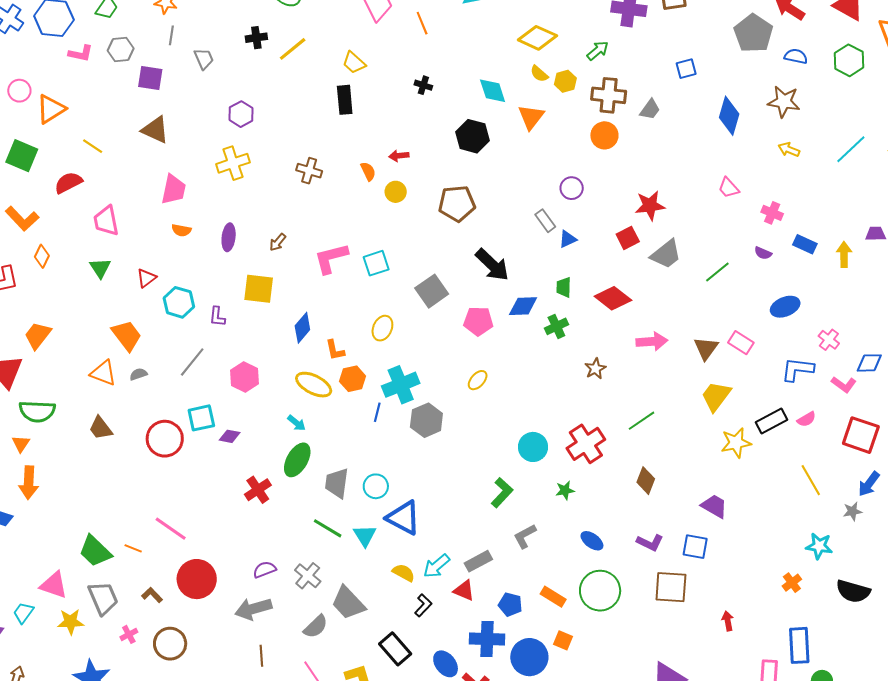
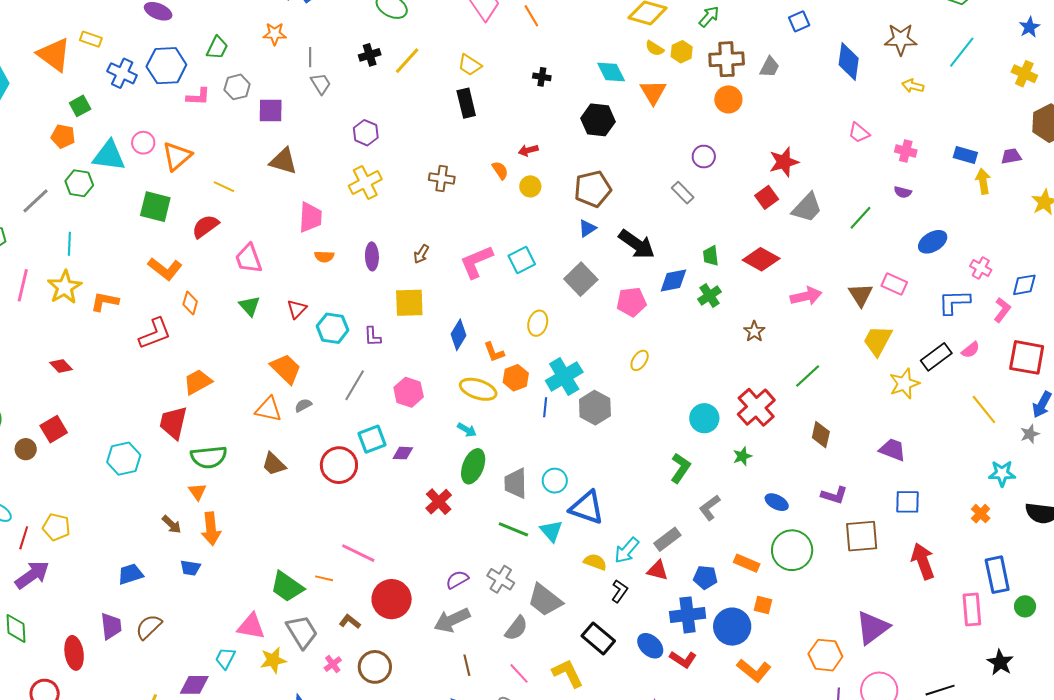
gray line: (171, 35) -> (310, 57), moved
cyan line: (851, 149) -> (962, 52), moved
blue triangle: (568, 239) -> (587, 228), moved
blue rectangle: (805, 244) -> (965, 155), moved
orange trapezoid: (38, 335) -> (198, 382), turned 32
pink L-shape: (844, 384) -> (1002, 310), turned -80
blue square: (695, 547) -> (908, 502), moved
red arrow: (728, 621) -> (923, 561), size x1.8

